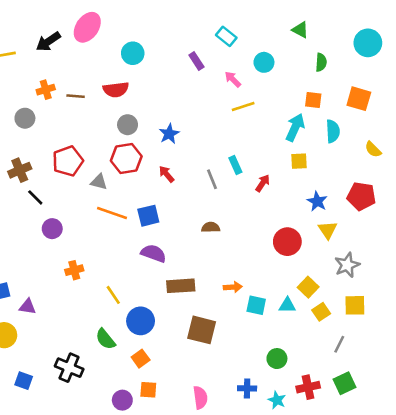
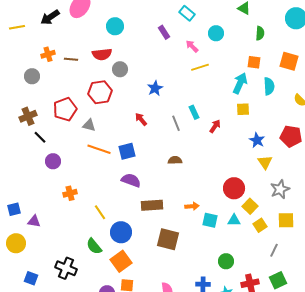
gray circle: (128, 125) -> (120, 69), moved
blue star: (169, 134) -> (155, 88), moved
red hexagon: (126, 158) -> (100, 92), moved
red circle: (287, 242) -> (234, 188), moved
orange square: (141, 359) -> (121, 261), size x1.5

